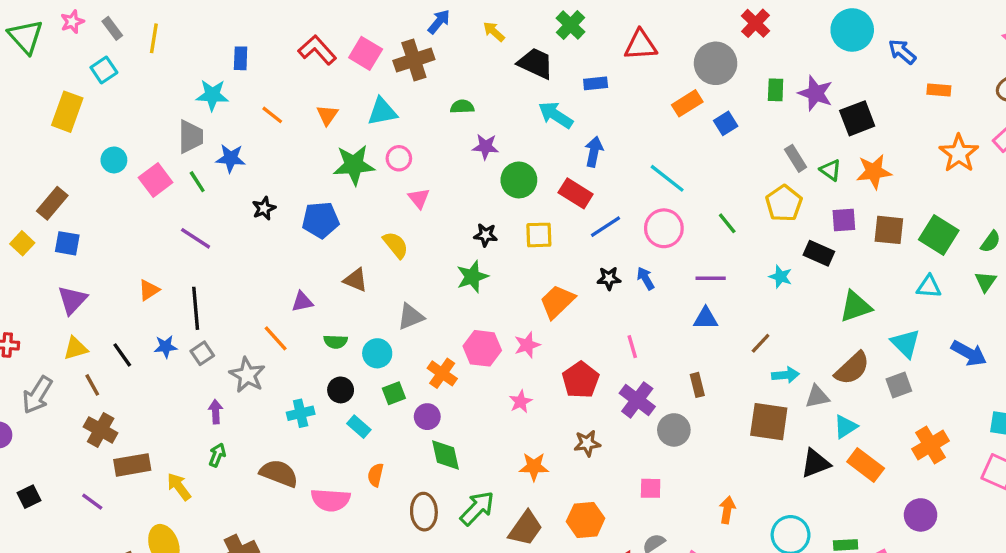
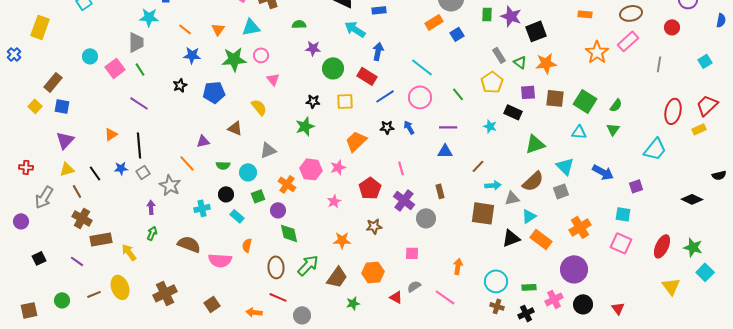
yellow rectangle: (67, 112) -> (40, 27), moved
blue star: (231, 158) -> (192, 55), moved
purple circle: (921, 515) -> (574, 269), size x1.4

